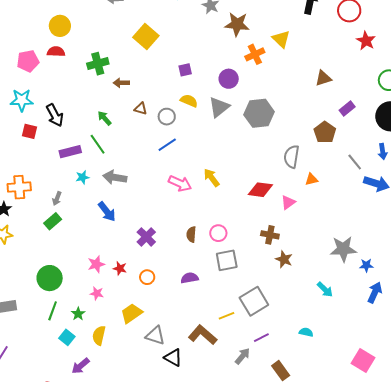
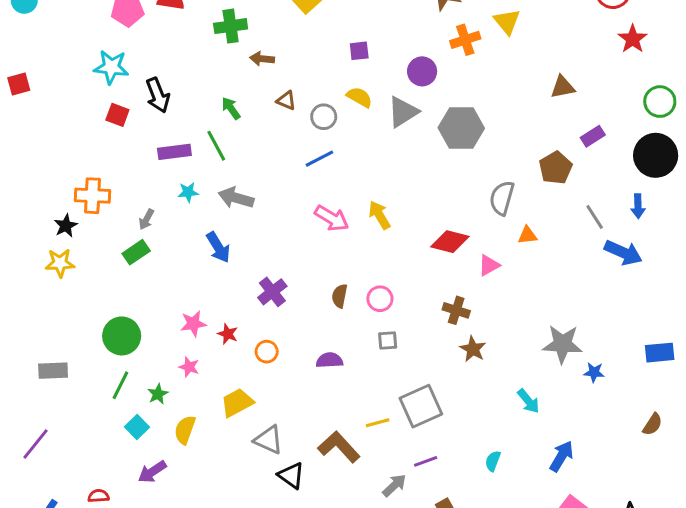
gray square: (227, 260) -> (388, 341), size x0.6
blue arrow: (375, 293) -> (562, 456), moved
cyan semicircle: (306, 332) -> (493, 461), turned -88

